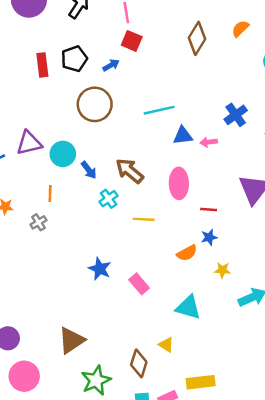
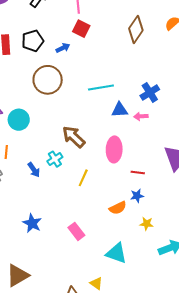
blue cross: (236, 115) -> (150, 92), moved
blue arrow: (89, 170) -> (34, 170), moved
yellow line: (144, 219) -> (83, 178), turned -72
blue star: (100, 269) -> (32, 223), moved

